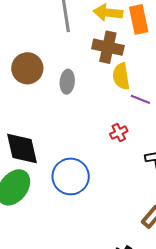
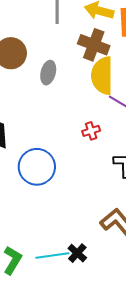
yellow semicircle: (121, 76) -> (102, 76), size x1.4

